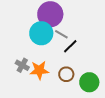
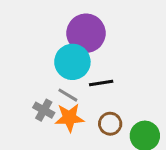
gray line: (61, 34) -> (68, 95), moved
black line: (70, 46) -> (101, 83), moved, turned 35

